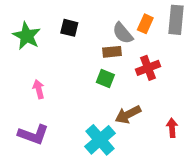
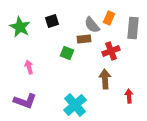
gray rectangle: (176, 20) -> (133, 28), moved
black square: (69, 28) -> (52, 21), turned -32
green square: (105, 79) -> (67, 53), moved
brown arrow: (128, 114) -> (105, 79), moved, turned 114

